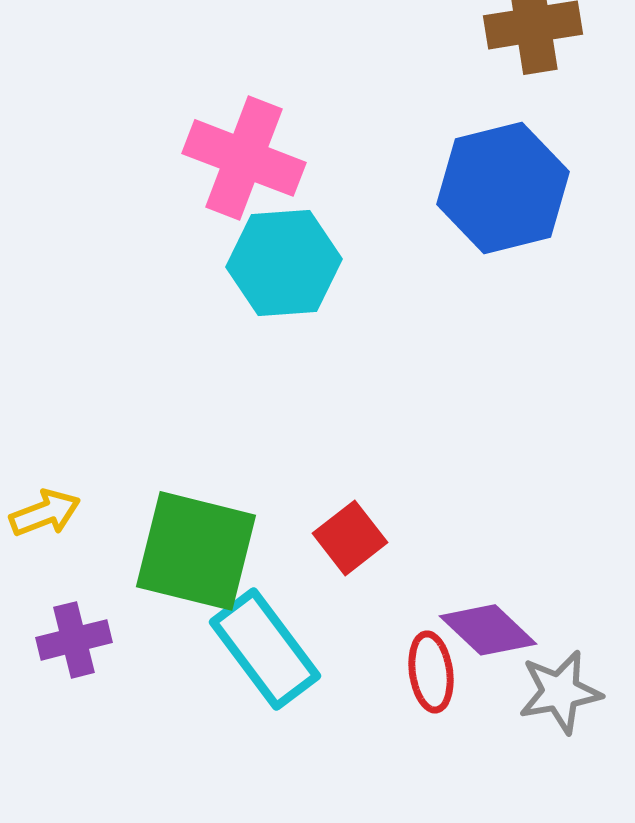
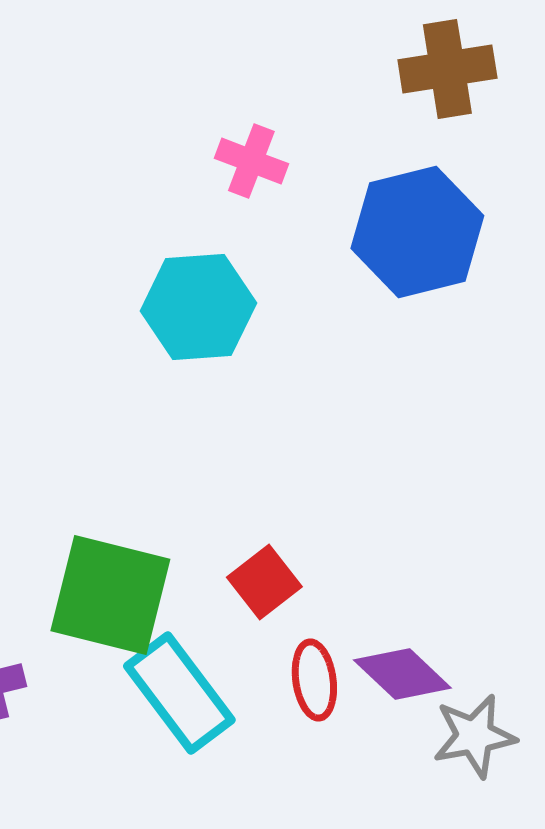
pink cross: (244, 158) -> (251, 161), moved, size x0.6
red ellipse: (431, 672) -> (314, 680), moved

